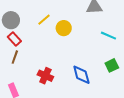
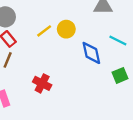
yellow line: (44, 20) -> (44, 31), moved
blue diamond: (81, 75) -> (91, 53), moved

